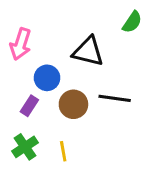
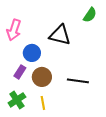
black line: (115, 98) -> (78, 81), moved
brown circle: (73, 104) -> (42, 77), moved

